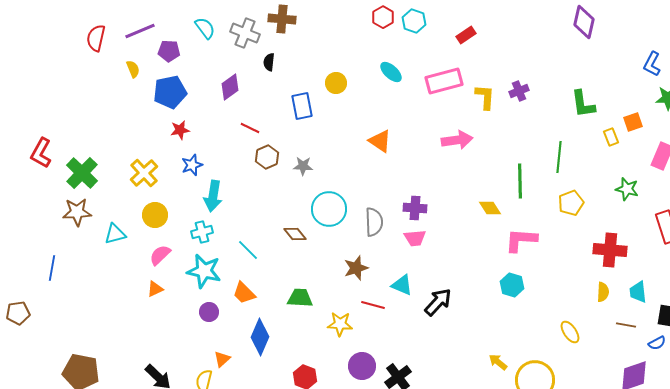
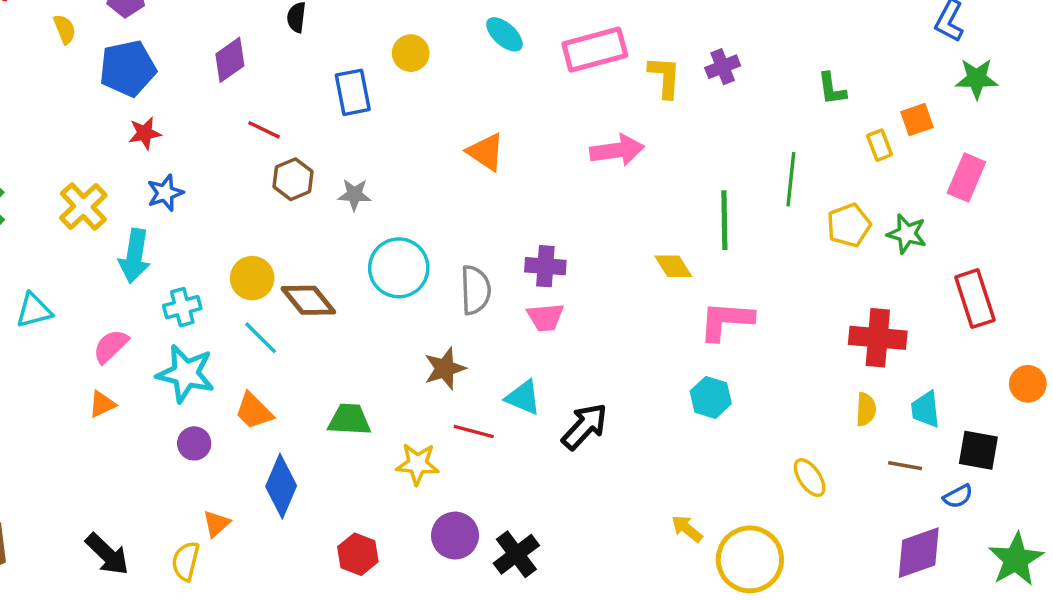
green L-shape: (583, 104) -> (832, 89), size x0.7
cyan arrow: (213, 196) -> (134, 256), moved
yellow pentagon: (571, 203) -> (849, 225), moved
yellow circle: (155, 215) -> (252, 278), moved
brown diamond: (295, 234) -> (308, 300), moved, size x1.4

